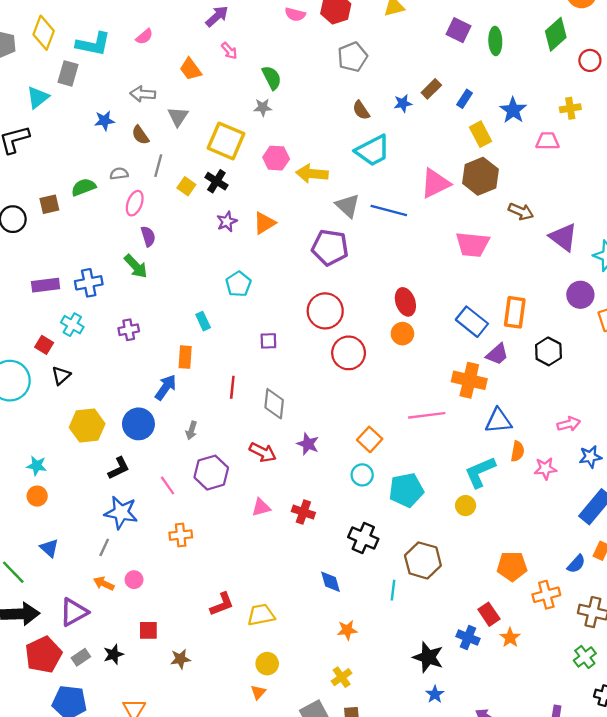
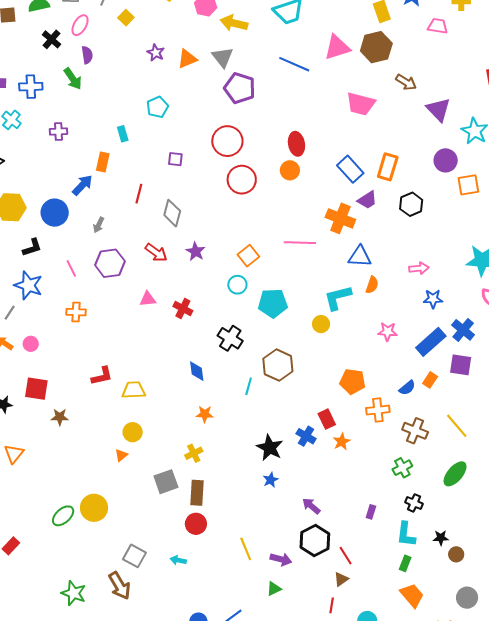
black cross: (216, 181) -> (52, 39), moved
gray triangle: (348, 206) -> (223, 57), moved
purple star: (227, 222) -> (156, 53), turned -30
pink star: (545, 469) -> (388, 332), moved
red square: (148, 630) -> (36, 389), size x1.4

